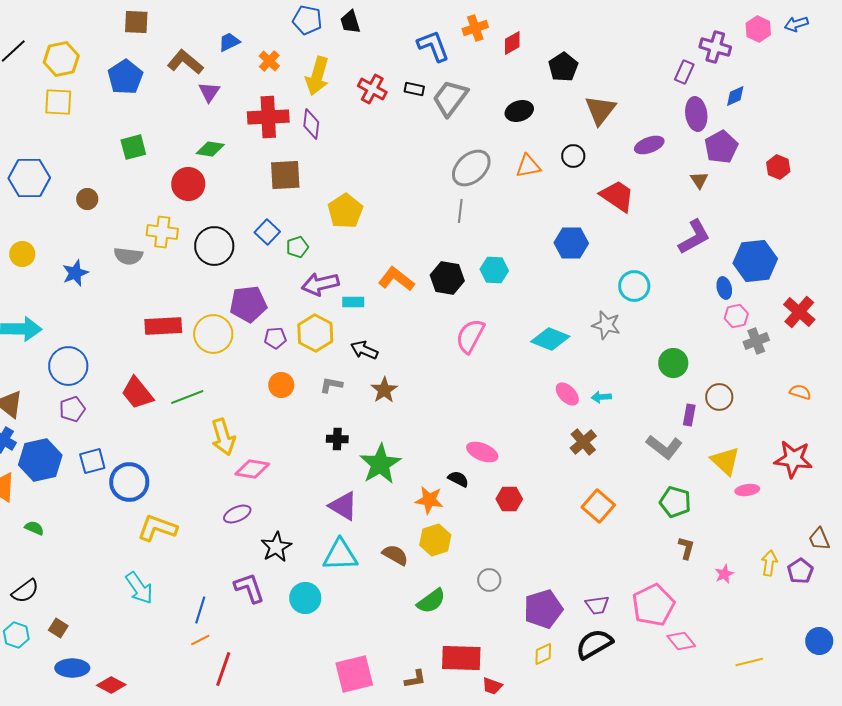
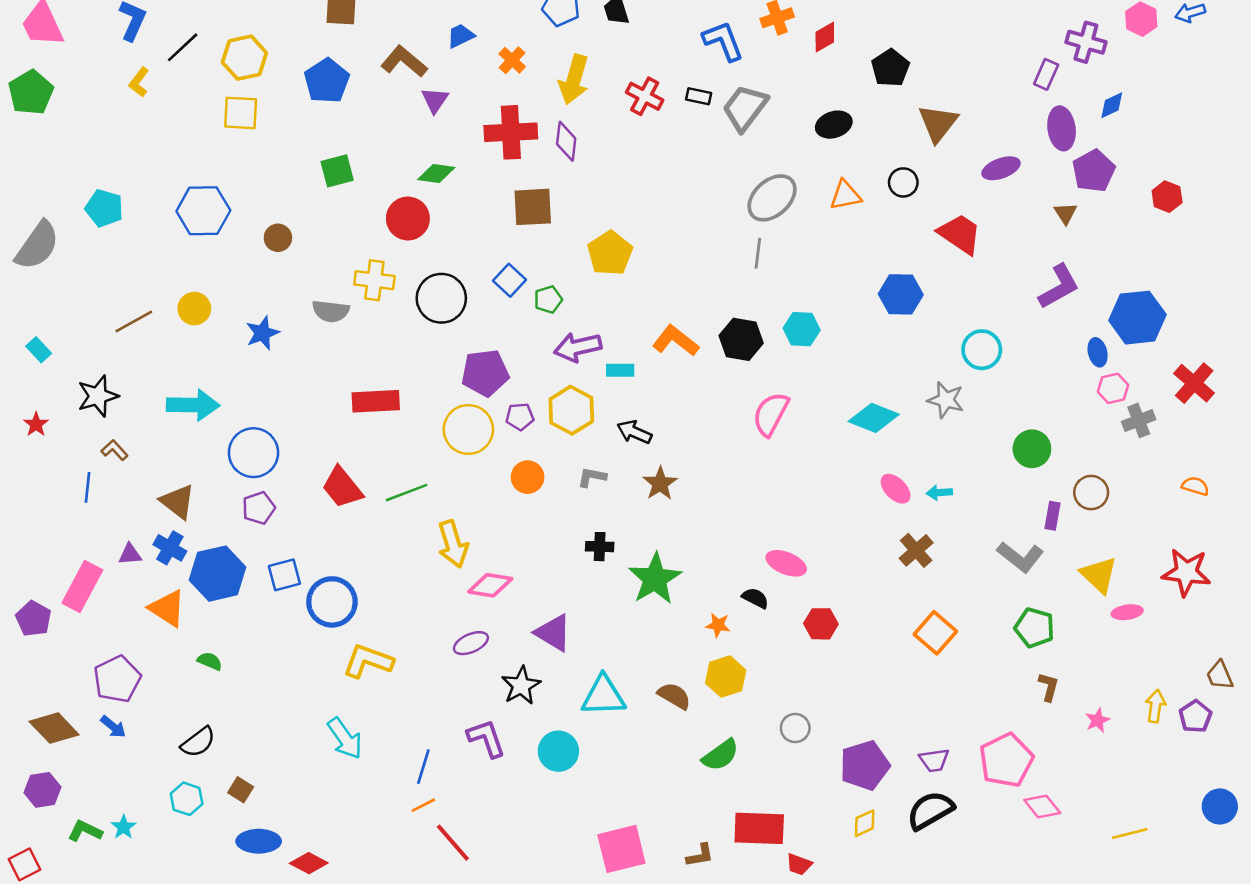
yellow circle: (213, 334) -> (468, 429), moved
orange star: (429, 500) -> (718, 625), size x0.7
purple triangle: (343, 506) -> (553, 633), moved
red line: (223, 669) -> (453, 843), turned -60

